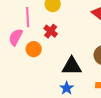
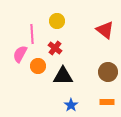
black triangle: (72, 66) -> (63, 76), moved

